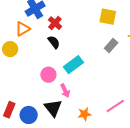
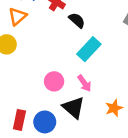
black semicircle: (54, 42) -> (77, 20), moved
pink circle: (48, 75) -> (54, 81), moved

